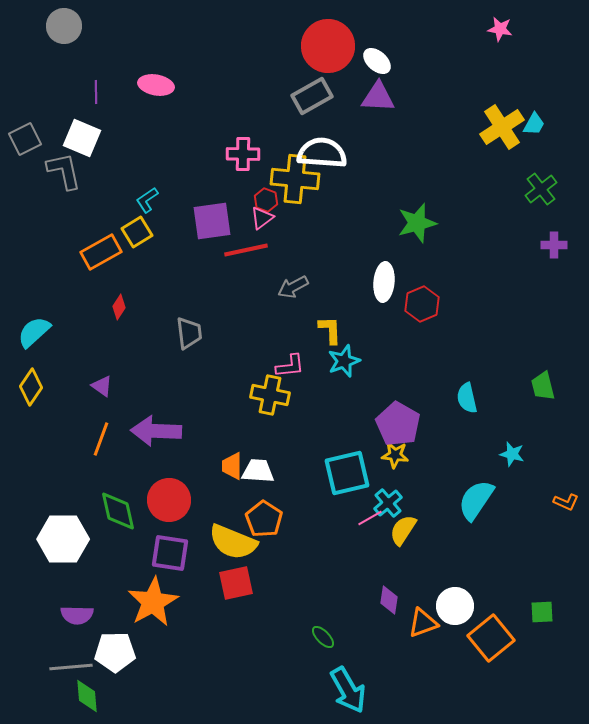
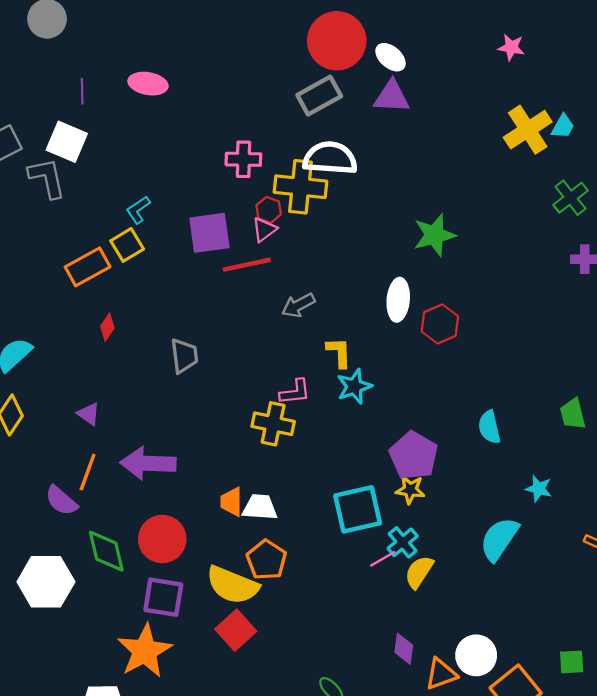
pink star: (500, 29) -> (511, 47), moved
red square: (236, 583) -> (236, 630), turned -30
purple semicircle: (77, 615) -> (61, 501), moved, turned 40

